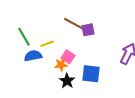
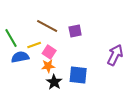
brown line: (74, 24) -> (47, 26), moved
pink square: (68, 57) -> (49, 52), moved

